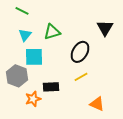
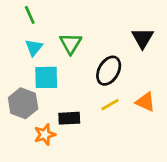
green line: (22, 11) -> (30, 15), turned 40
green triangle: (52, 32) -> (71, 43), turned -42
orange triangle: (97, 104) -> (145, 102), moved

